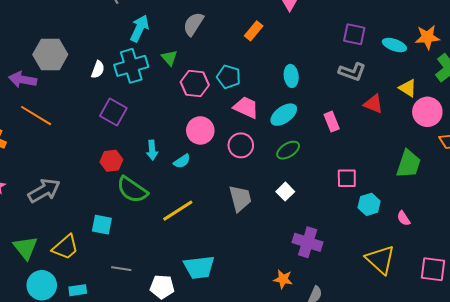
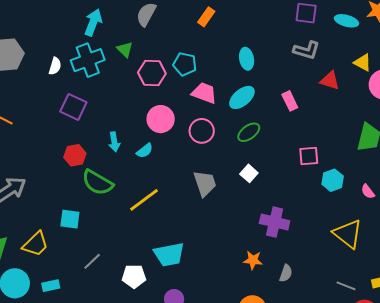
gray line: (121, 269) -> (92, 261), turned -48

